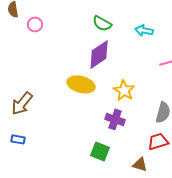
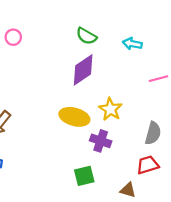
yellow ellipse: (81, 84) -> (74, 117), moved
green square: (100, 151) -> (84, 176), turned -36

